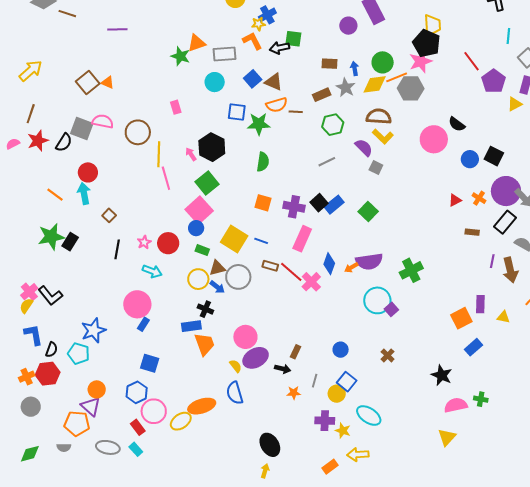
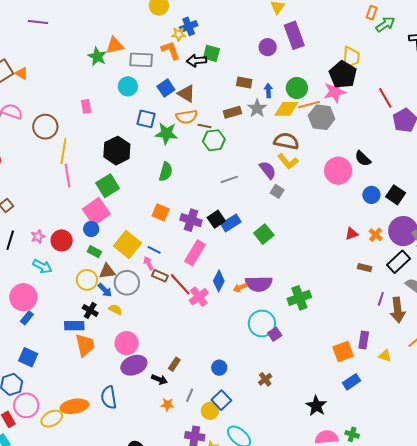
green hexagon: (333, 125) -> (214, 140), moved
pink arrow: (191, 154) -> (148, 263), moved
yellow semicircle: (236, 366) -> (116, 310), moved, turned -32

